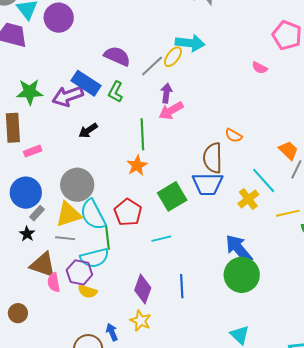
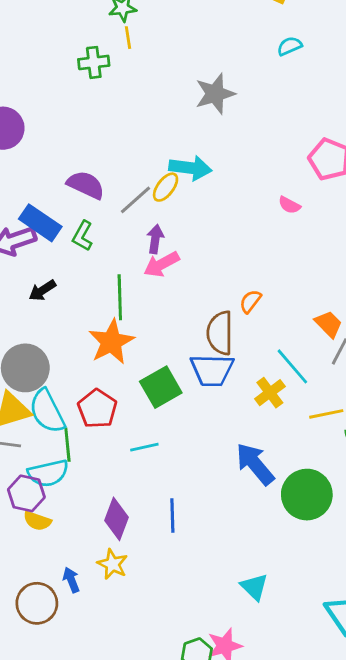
orange semicircle: (234, 135) -> (250, 301), turned 96
orange star: (137, 165) -> (111, 342), size x1.5
green circle: (242, 275) -> (307, 495), moved

